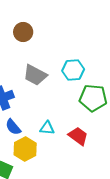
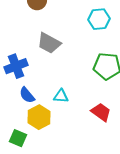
cyan hexagon: (73, 70) -> (99, 19), moved
red trapezoid: (78, 136) -> (101, 112), moved

